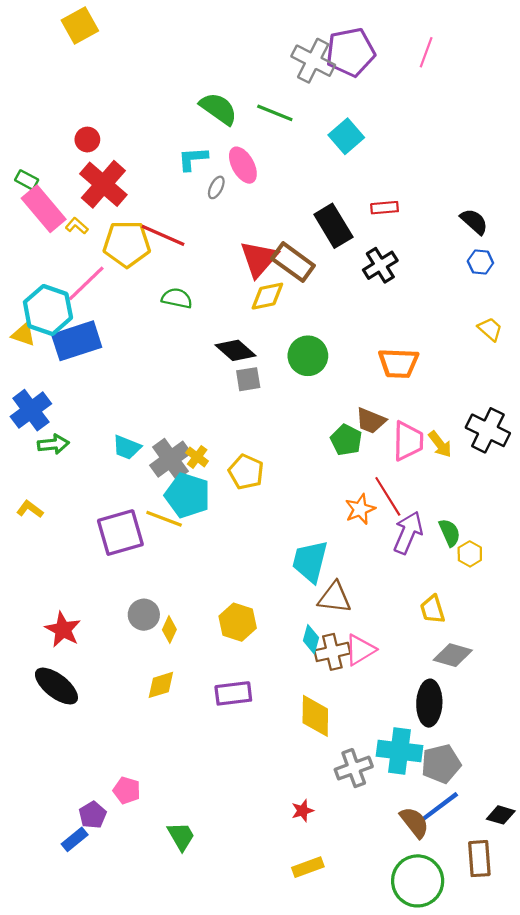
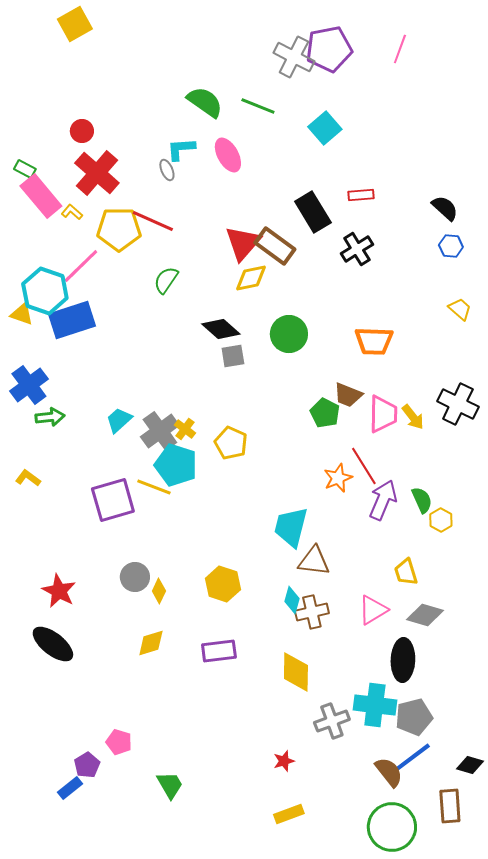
gray ellipse: (216, 187) -> (167, 170), moved, turned -50
green semicircle: (177, 298) -> (166, 280), turned -68
cyan trapezoid: (127, 447) -> (119, 420), turned 116
pink triangle: (360, 650) -> (373, 610), moved

